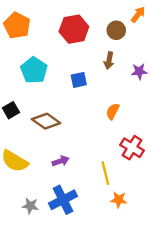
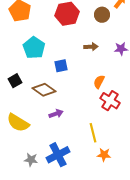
brown arrow: (109, 61) -> (91, 47), moved, turned -104
blue square: (79, 80) -> (61, 66), moved
red cross: (132, 148) -> (110, 101), moved
purple arrow: (61, 161) -> (56, 114), moved

